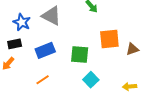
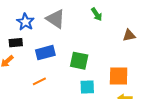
orange square: (109, 39) -> (119, 76), moved
brown triangle: (132, 49) -> (129, 35), moved
cyan square: (91, 80) -> (87, 87), turned 35

